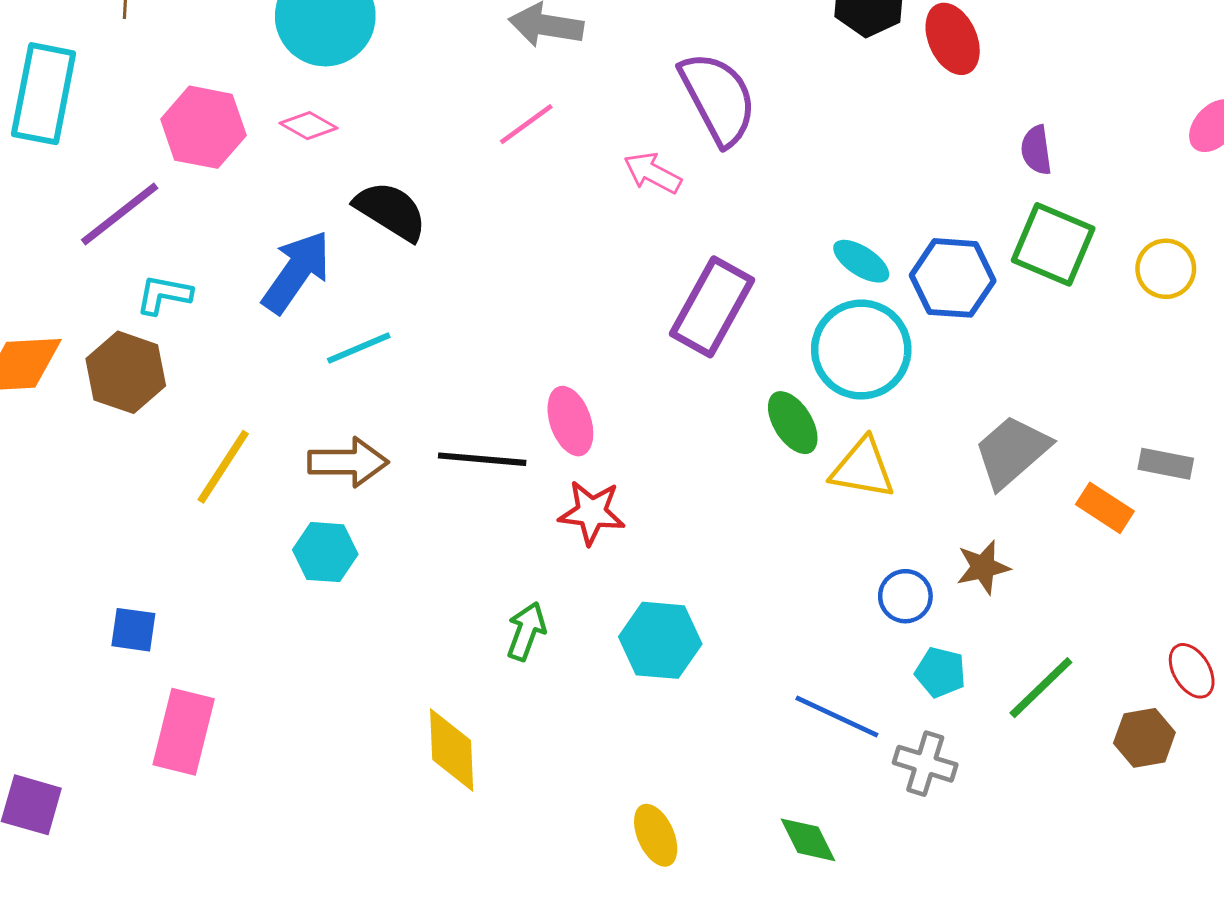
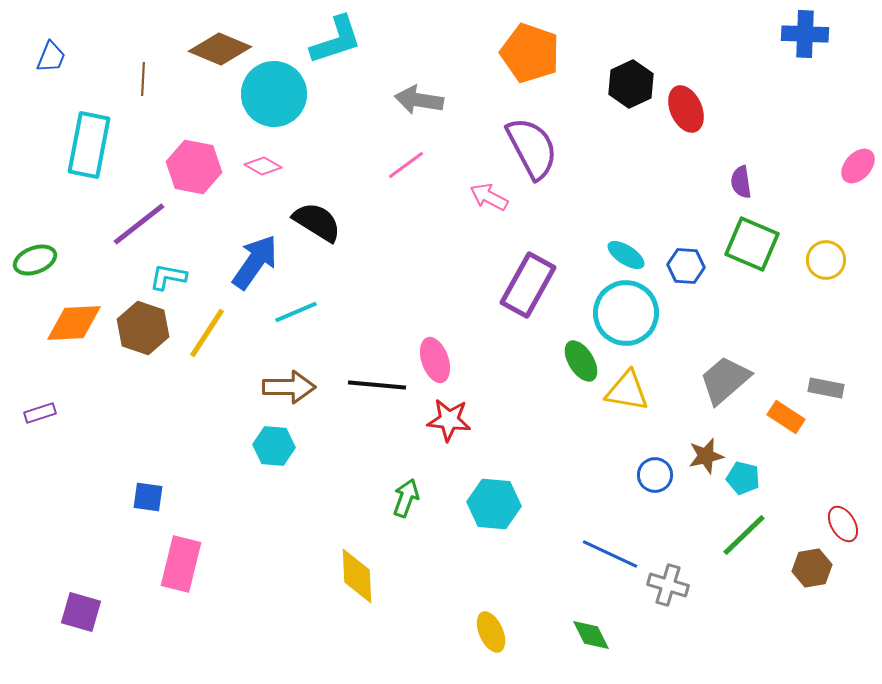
blue hexagon: (953, 278) -> (686, 266), size x0.7
yellow line: (223, 467) -> (207, 333), moved
cyan pentagon: (940, 672) -> (743, 478), moved

